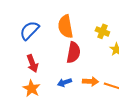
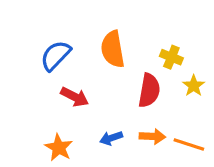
red semicircle: (73, 52) -> (149, 90), moved
red arrow: (32, 63) -> (75, 97), moved, turned -42

